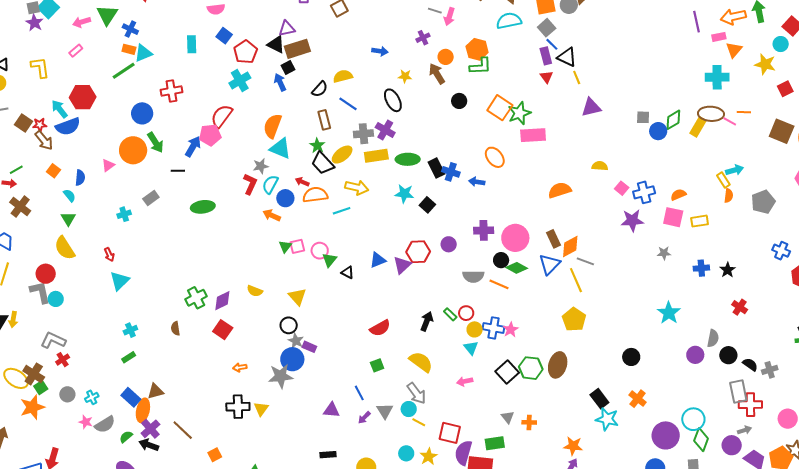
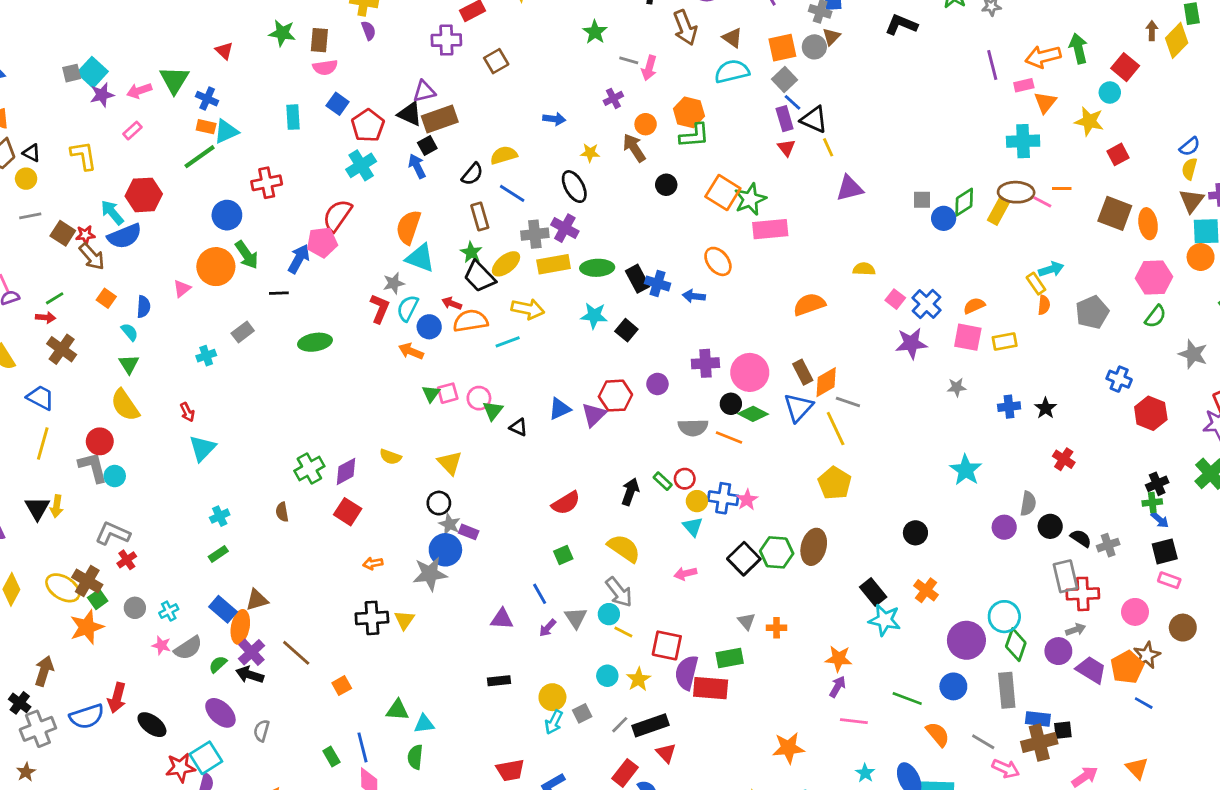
purple star: (35, 23) -> (102, 95), moved, turned 30
blue cross: (644, 192) -> (927, 304), turned -30

